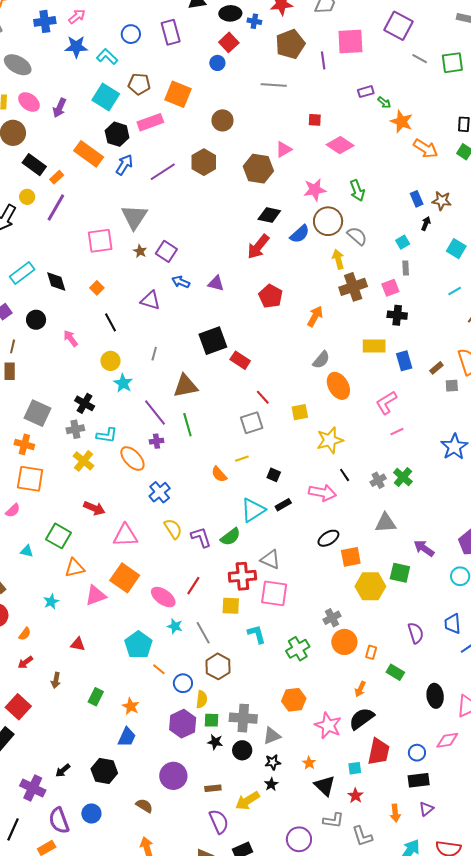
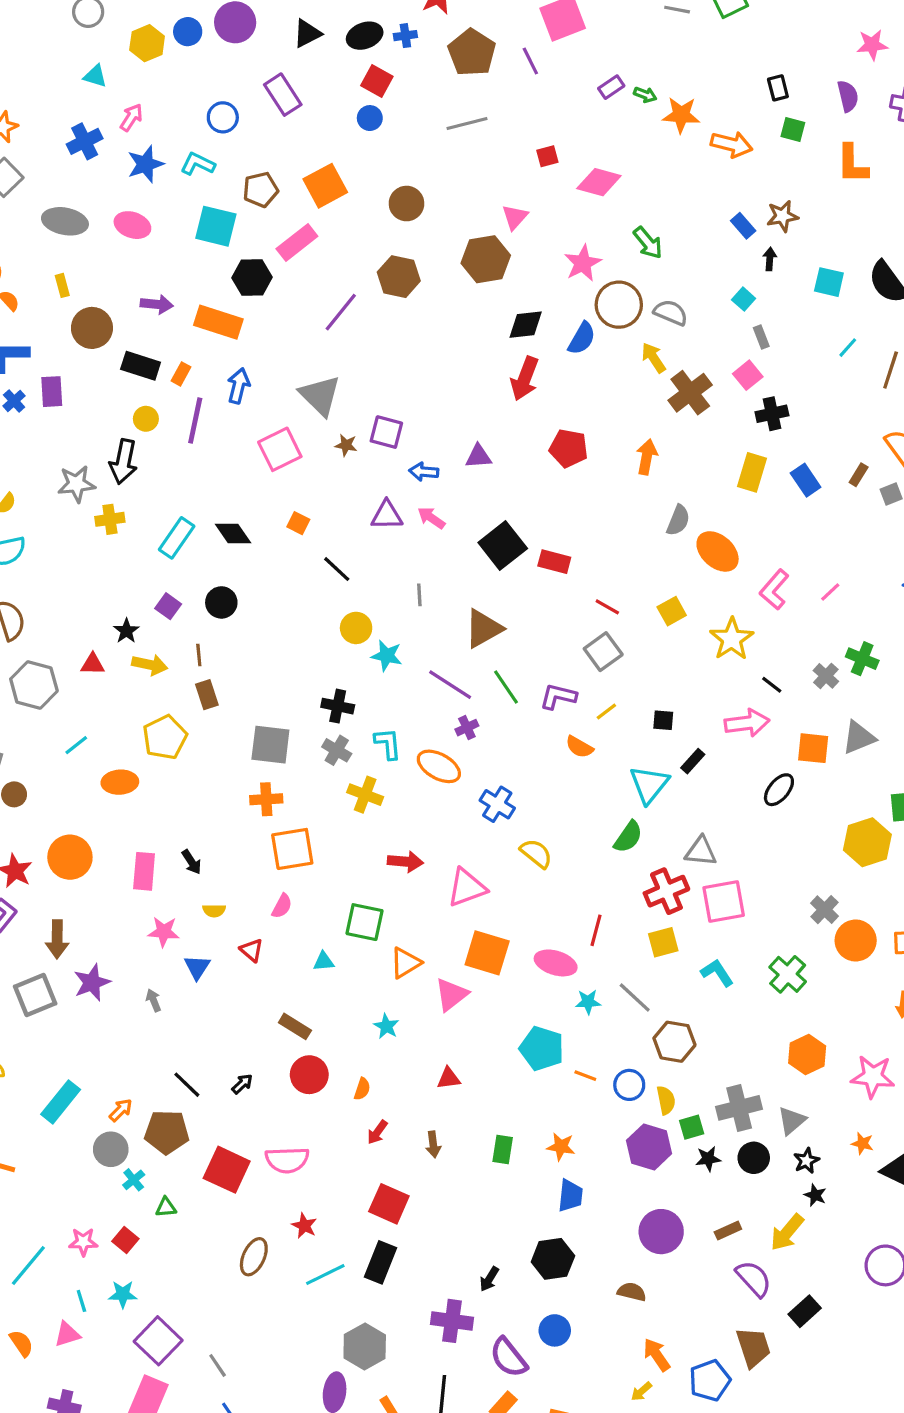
orange square: (178, 94) -> (325, 186), turned -32
pink ellipse: (29, 102) -> (132, 225), moved
purple arrow: (59, 108) -> (157, 304), moved, turned -90
blue arrow: (124, 165) -> (238, 386), moved
pink arrow: (71, 338) -> (431, 518), moved
yellow rectangle: (374, 346) -> (752, 472), turned -55
pink L-shape: (386, 403) -> (774, 590), moved
gray cross: (75, 429) -> (337, 750), turned -30
cyan L-shape: (107, 435) -> (388, 744), turned -85
purple L-shape: (201, 537) -> (558, 696), moved, turned -40
orange square: (351, 557) -> (813, 748), moved, turned 35

